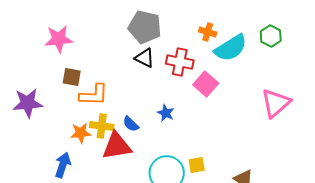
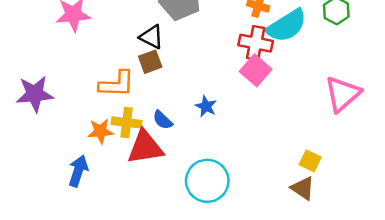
black triangle: (145, 58) -> (151, 37), moved
red cross: (180, 62) -> (256, 43), moved
brown square: (72, 77) -> (150, 62), moved, turned -30
yellow square: (197, 165) -> (310, 161), moved, turned 36

